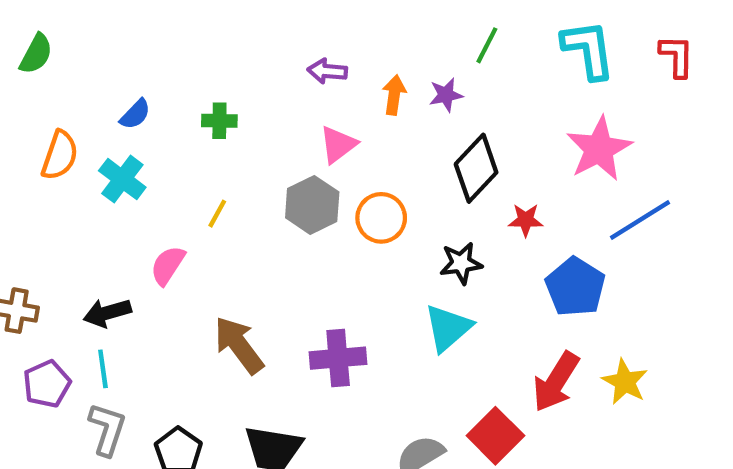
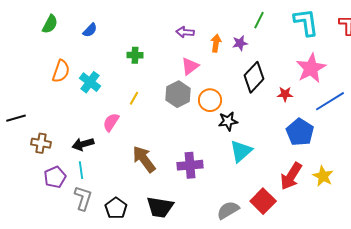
blue semicircle: (135, 114) -> (90, 30), moved
red star: (526, 220) -> (285, 94), moved
black star: (461, 263) -> (228, 121), moved

